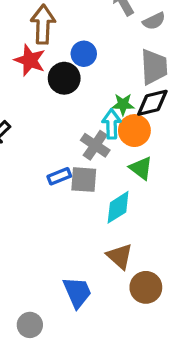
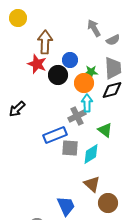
green star: (123, 104) -> (91, 72), moved
orange circle: (134, 131) -> (84, 83), moved
gray cross: (95, 145) -> (77, 116), turned 30
blue rectangle: (59, 176) -> (55, 135), size x1.6
gray square: (84, 180) -> (70, 148), moved

